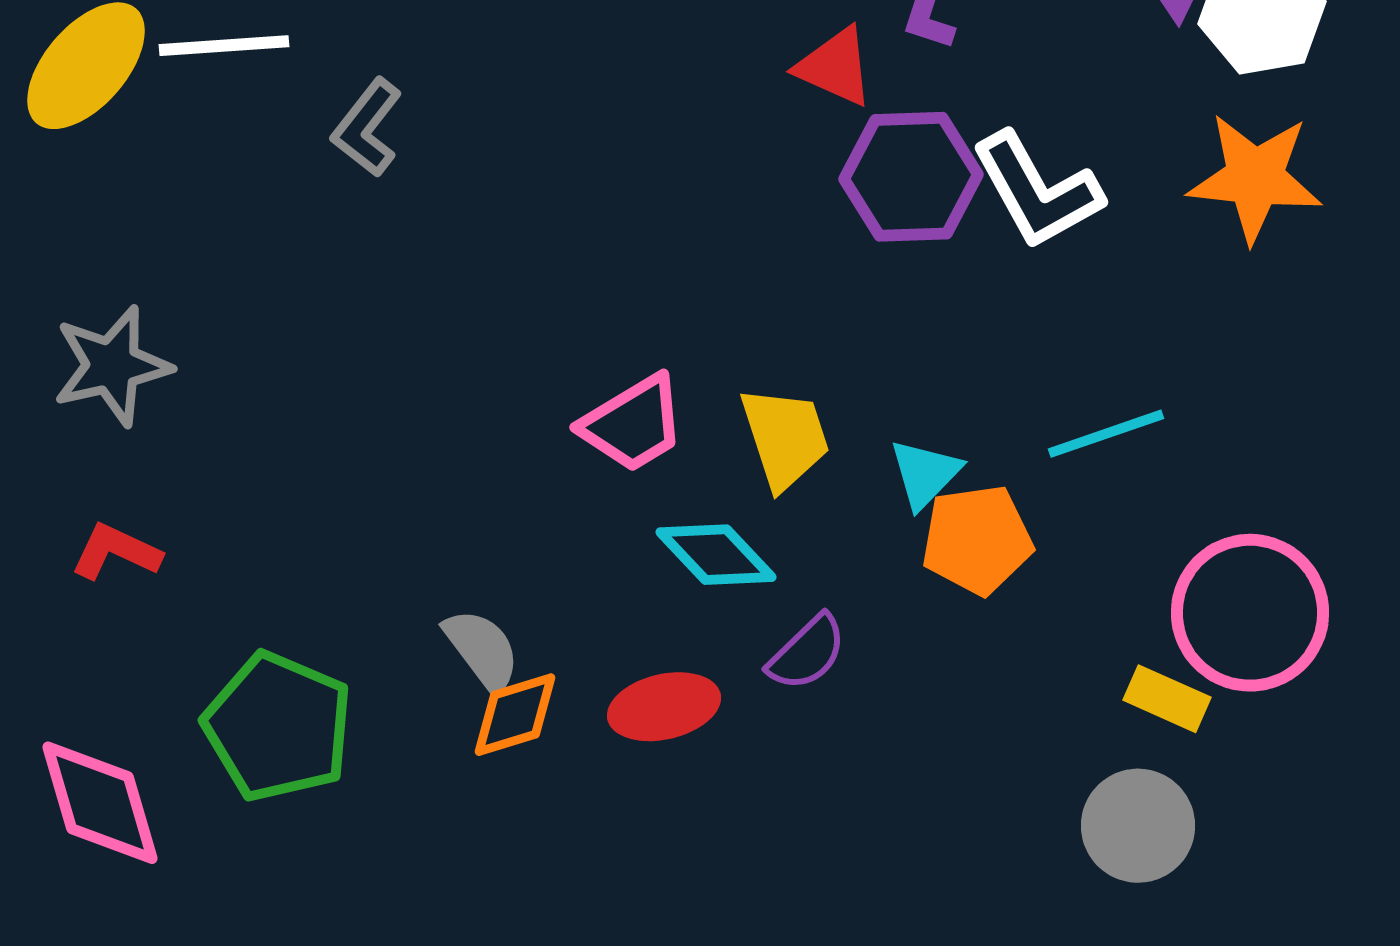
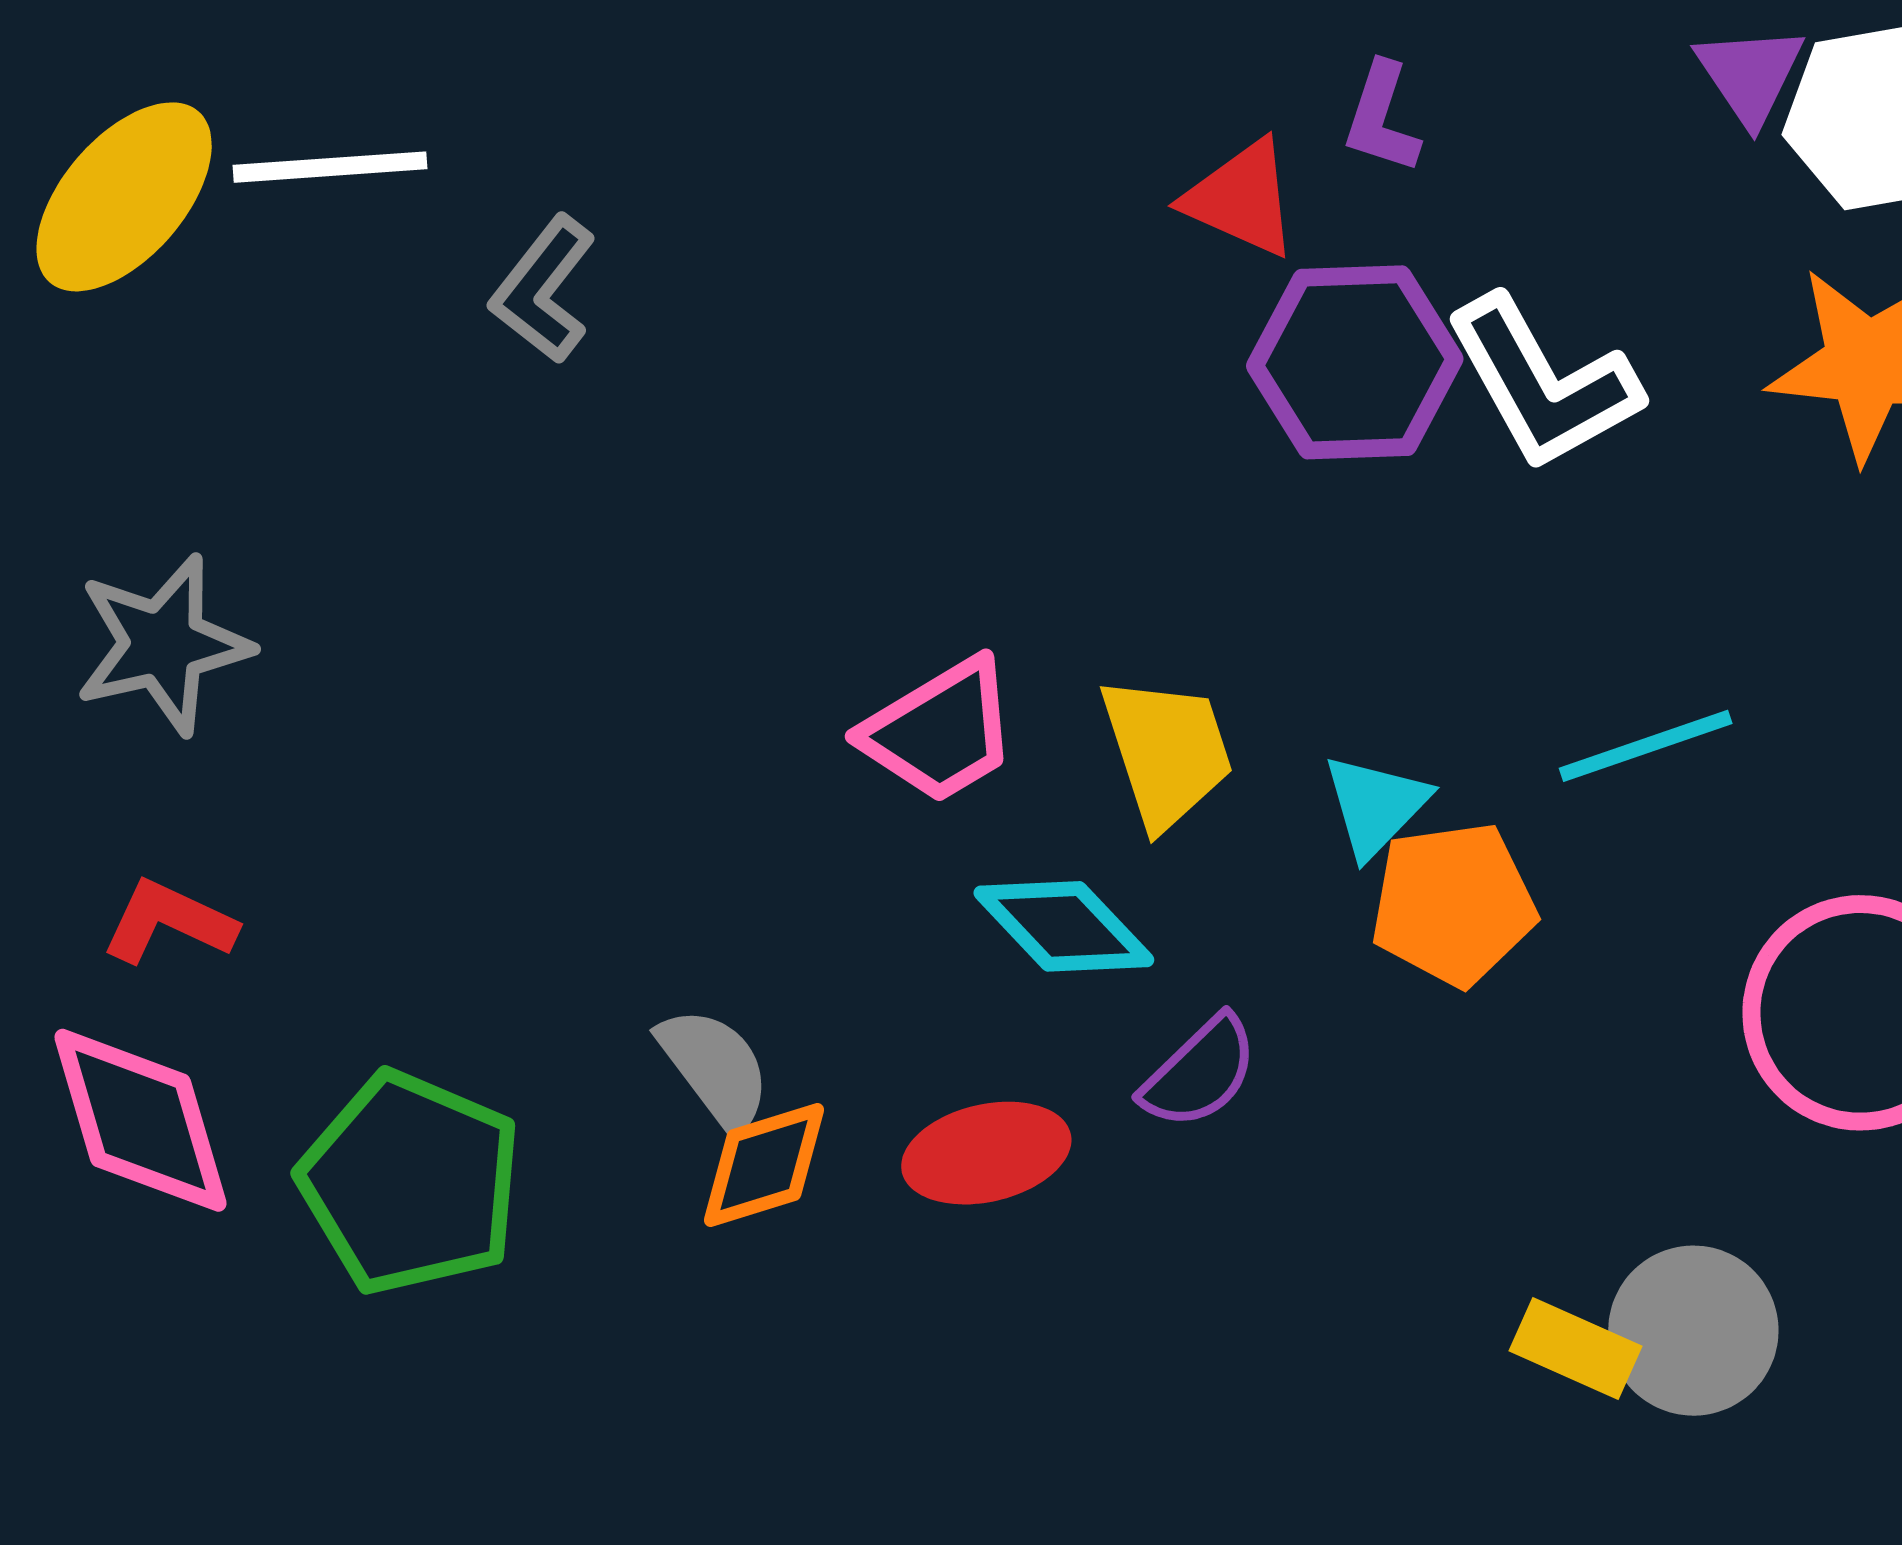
yellow rectangle: (1167, 699) -> (1576, 1348), moved
pink diamond: (100, 803) -> (140, 1120), moved

